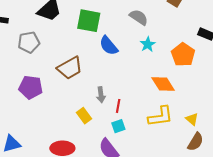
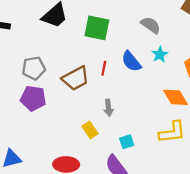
gray pentagon: (29, 42) -> (34, 68), moved
blue semicircle: (109, 46) -> (131, 61), moved
red line: (118, 106) -> (104, 68), moved

